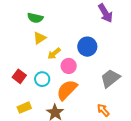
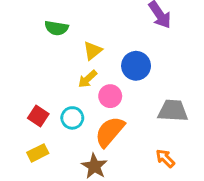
yellow triangle: (40, 38) -> (93, 51), moved
gray trapezoid: (110, 78) -> (173, 111), turned 45
yellow rectangle: (24, 108) -> (38, 153), moved

